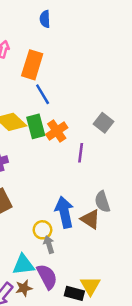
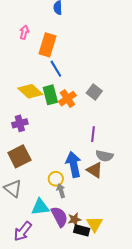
gray square: (104, 123) -> (94, 92), moved
purple line: (81, 153) -> (93, 134), moved
gray semicircle: (102, 202) -> (104, 156), turned -60
brown star: (24, 288) -> (74, 219), moved

